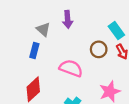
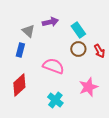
purple arrow: (68, 19) -> (50, 22), turned -98
cyan rectangle: (116, 31) -> (78, 30), moved

